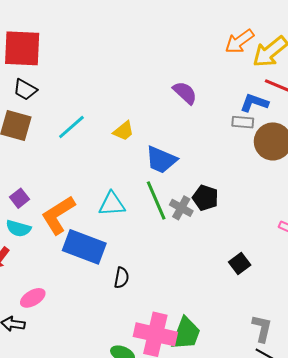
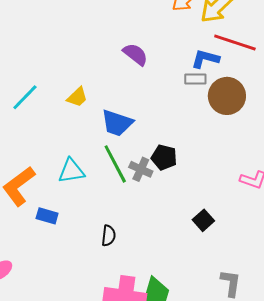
blue rectangle: (84, 247) -> (47, 216), size x0.5
black semicircle: (122, 278) -> (109, 236), moved

